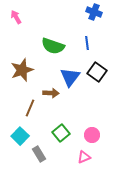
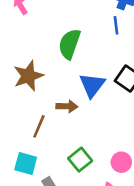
blue line: (87, 43) -> (116, 25), moved
green semicircle: (53, 46) -> (69, 44), turned 90
cyan square: (20, 136) -> (26, 164), turned -30

